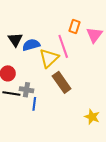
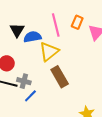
pink line: (63, 46) -> (56, 25), moved
blue line: (34, 104) -> (30, 96), turned 32

